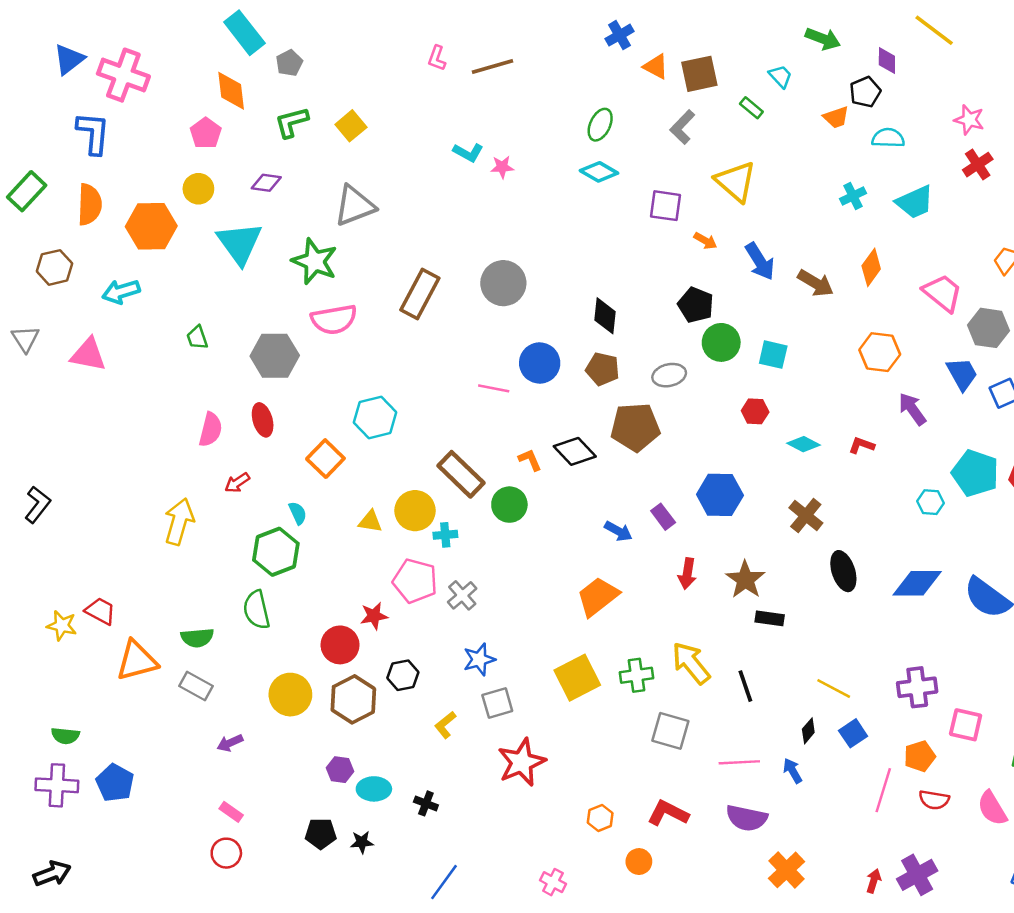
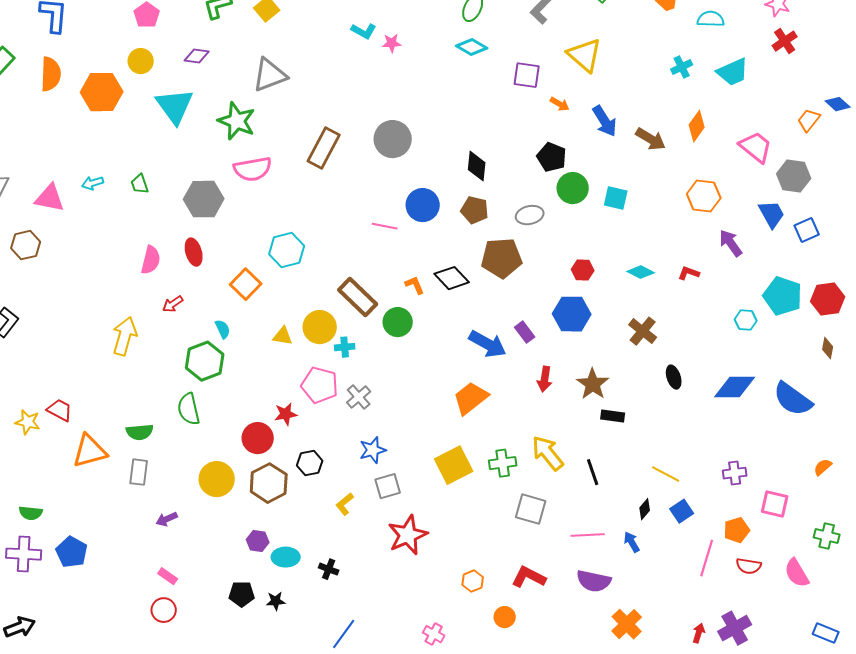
brown hexagon: (54, 267) -> (26, 245), moved
cyan arrow: (121, 292) -> (93, 183), moved, size x0.7
red hexagon: (755, 411) -> (583, 270), moved
blue arrow: (618, 531) -> (488, 344), size x1.6
black ellipse: (843, 571) -> (674, 377), size x0.7
gray rectangle: (196, 686) -> (139, 472), turned 68
purple cross: (917, 687) -> (735, 473), size x0.7

